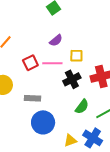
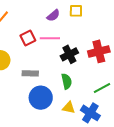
yellow square: (76, 56) -> (76, 11), moved
green semicircle: (82, 107) -> (67, 81), moved, turned -49
yellow triangle: (70, 141) -> (69, 108), moved, turned 32

